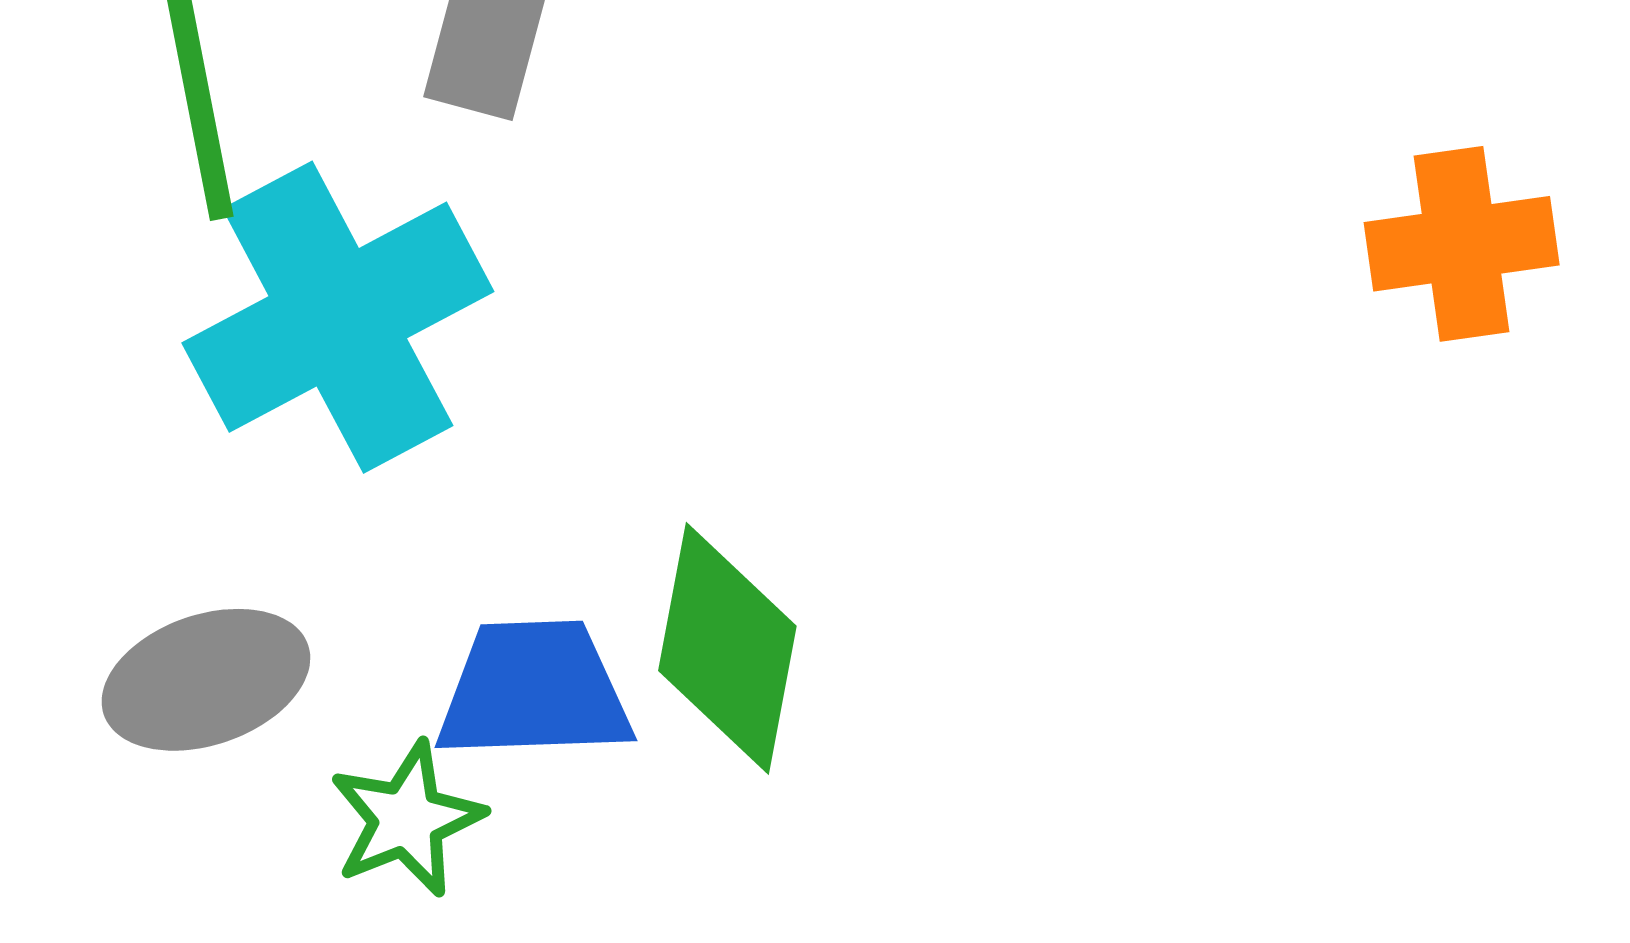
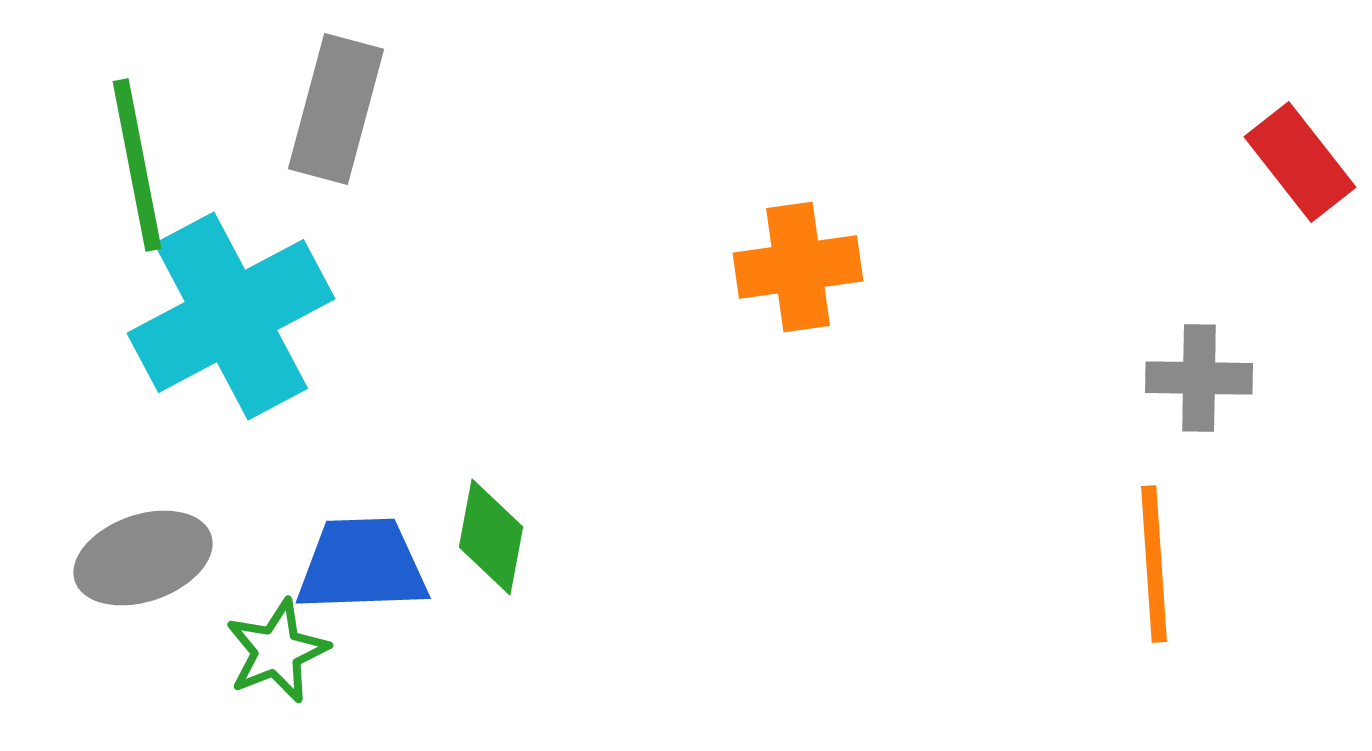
orange cross: (1462, 244) -> (798, 267), moved
green diamond: (727, 648) -> (491, 537), size x0.7

